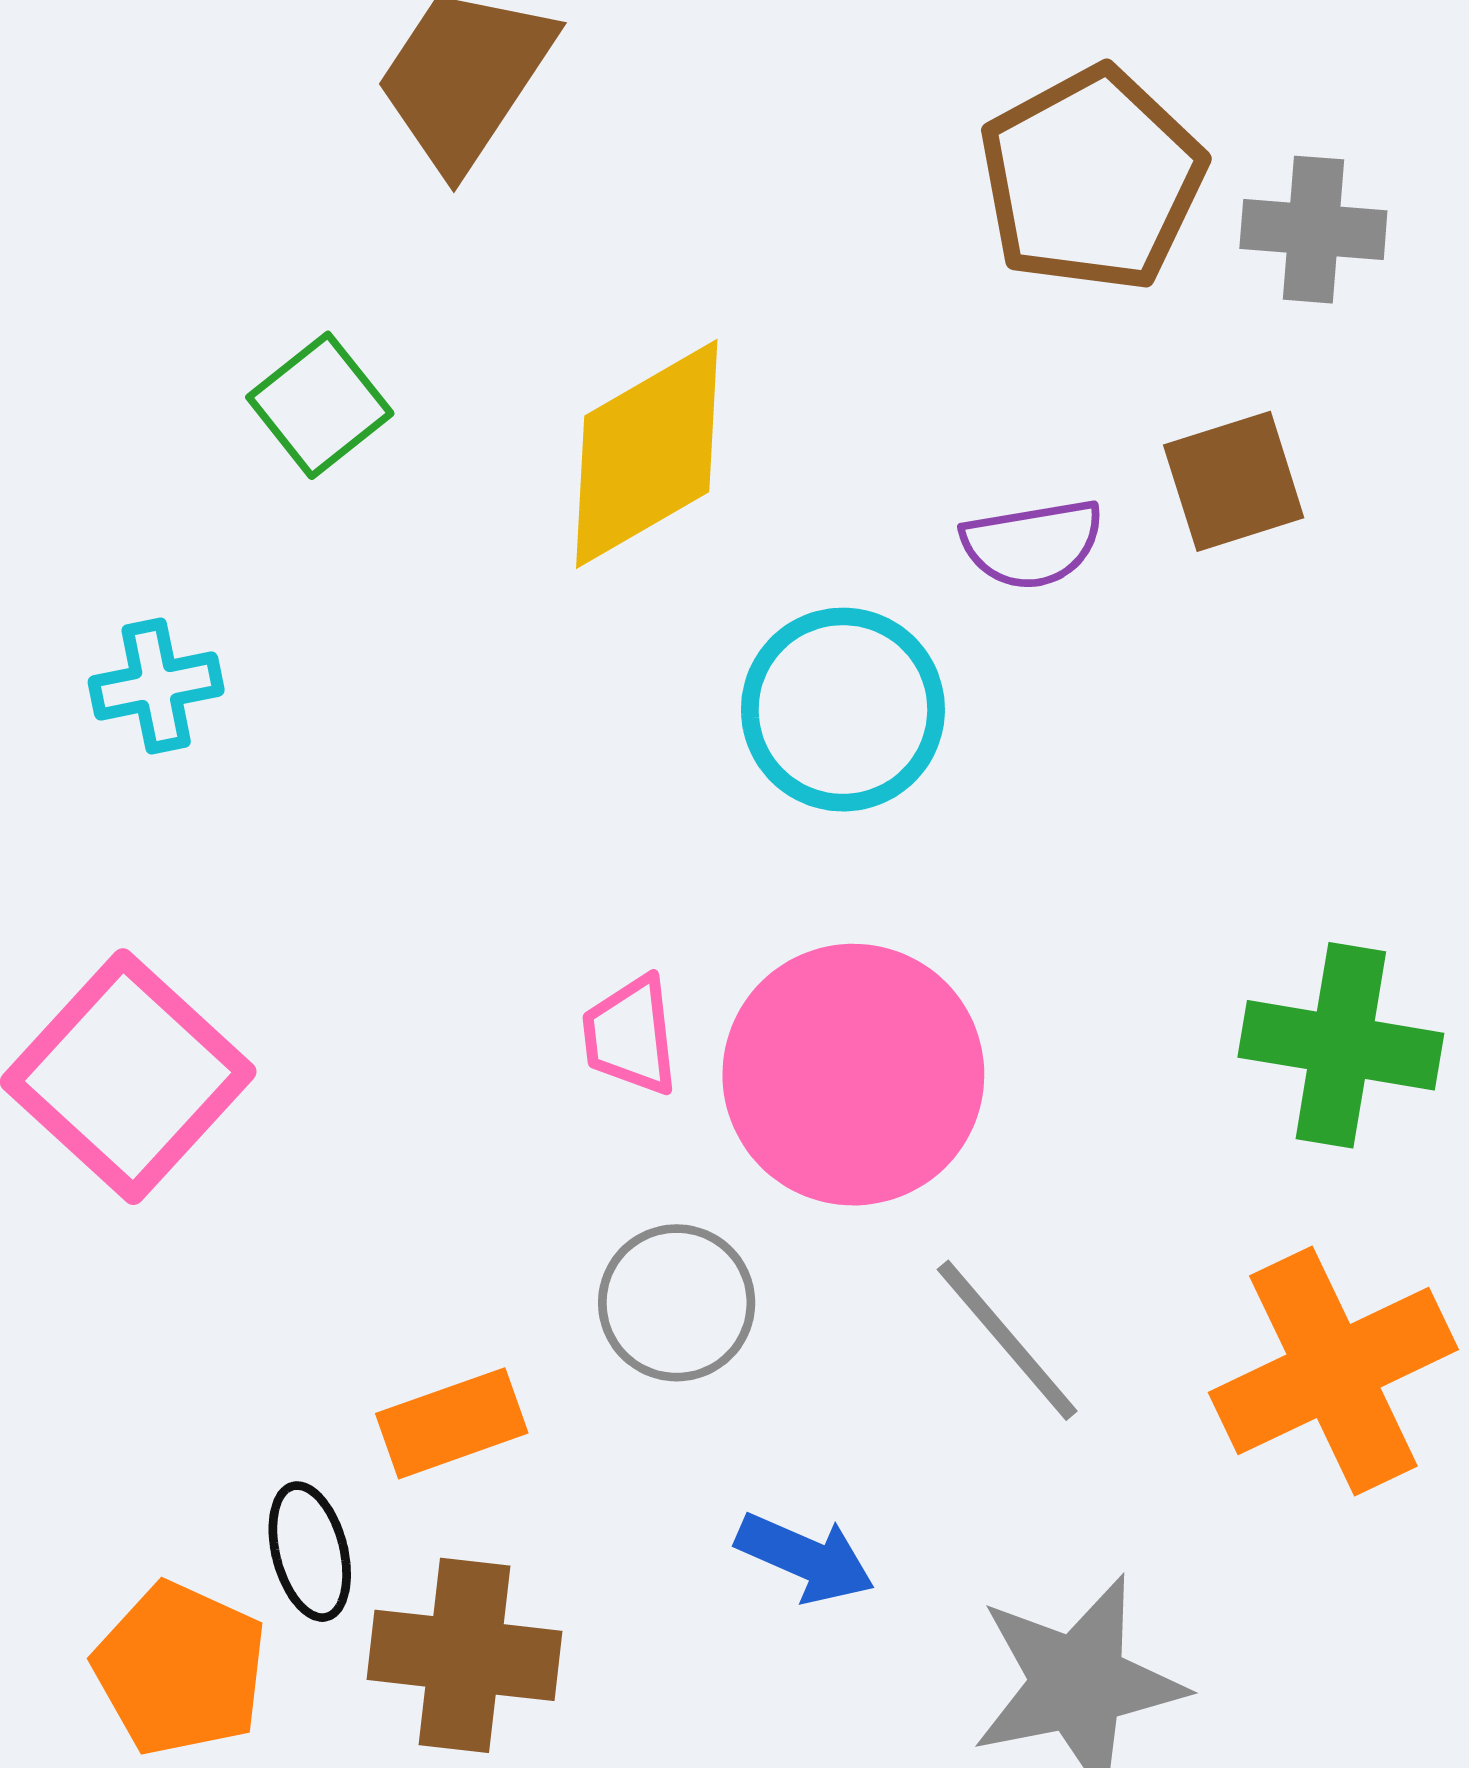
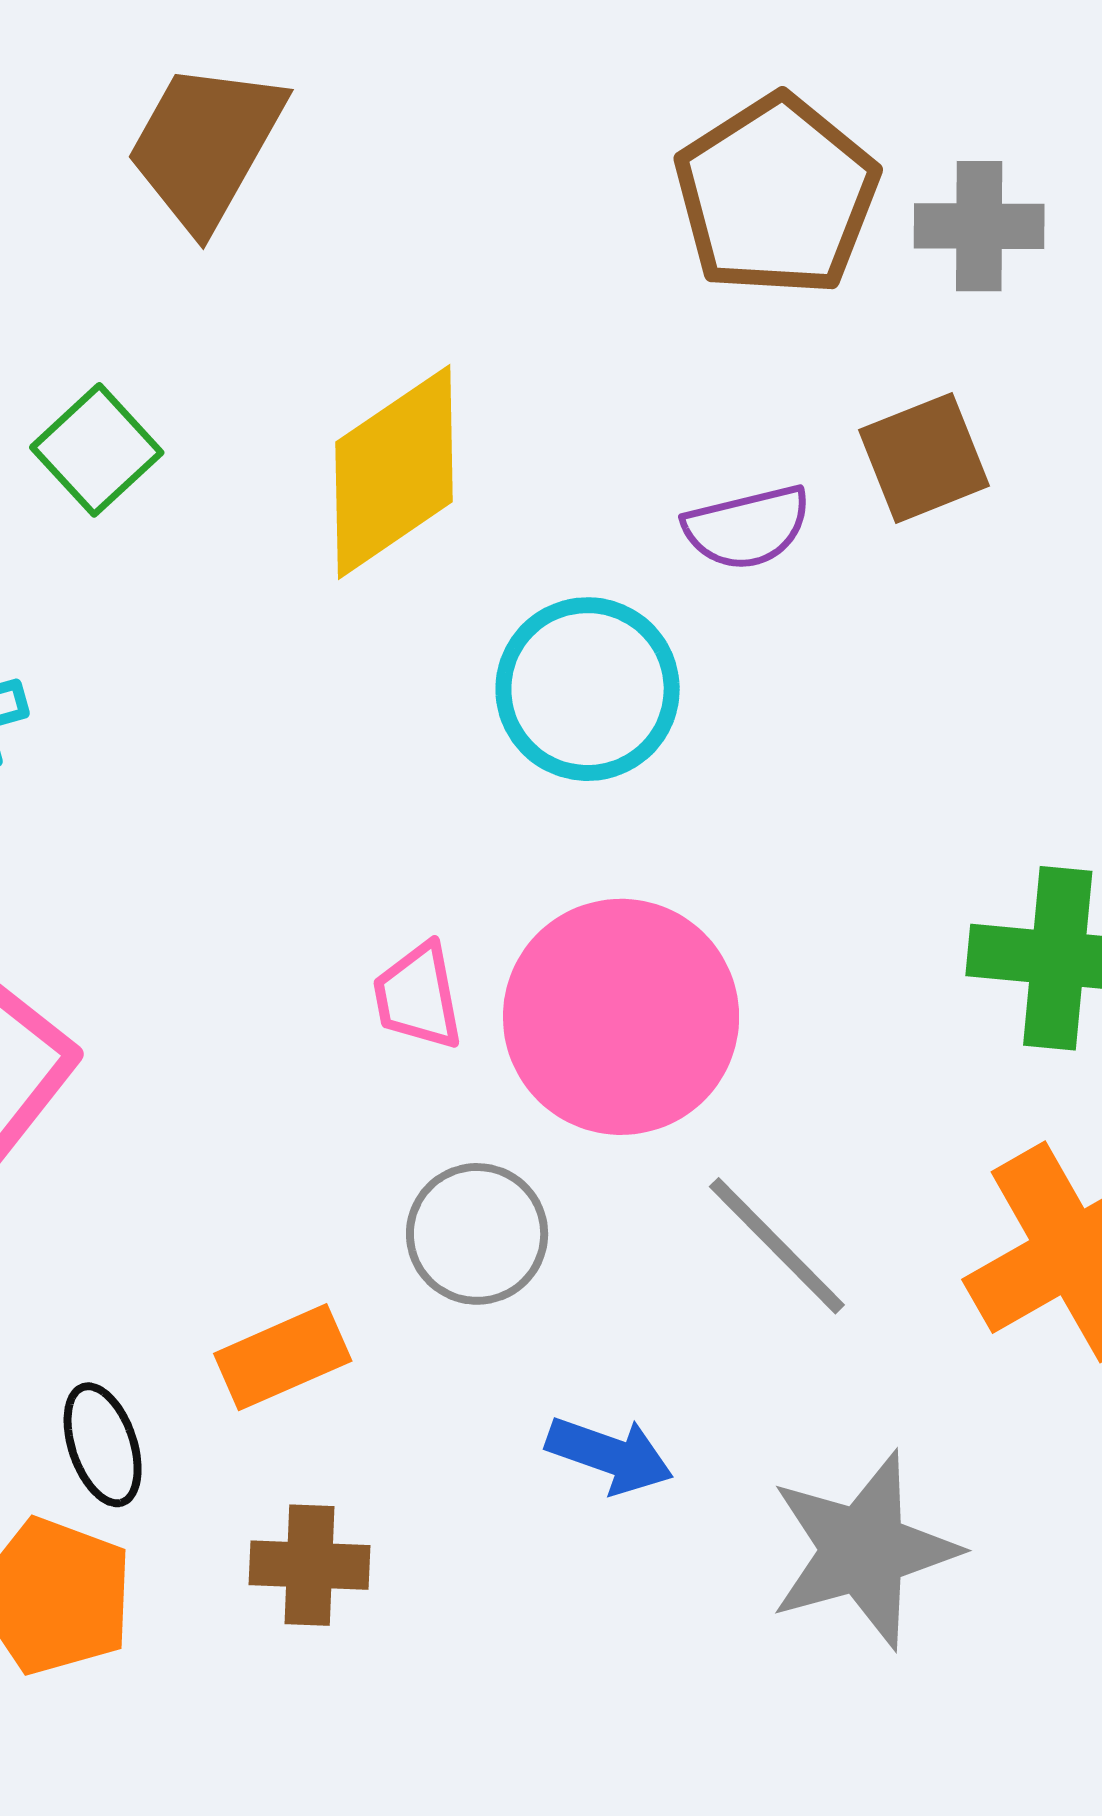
black ellipse: (310, 1552) -> (103, 1445), moved
brown cross: (464, 1655) -> (309, 1565), size x0.7

